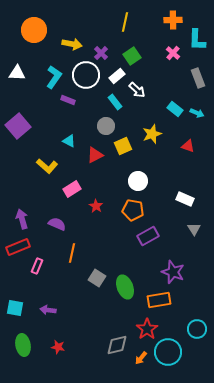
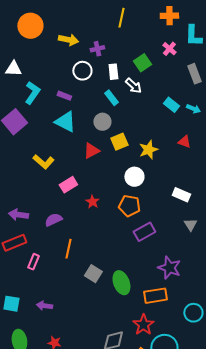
purple cross: (101, 53) -> (97, 49), turned 32
green square: (132, 56) -> (142, 63), moved
white circle: (86, 75) -> (82, 71), size x0.7
white rectangle: (117, 76) -> (113, 72), turned -56
cyan L-shape: (54, 77) -> (32, 93), moved
yellow star: (152, 134) -> (148, 150), moved
cyan triangle: (69, 141) -> (65, 122), moved, size x1.6
purple arrow: (22, 219) -> (18, 215), turned -66
purple semicircle: (57, 224) -> (53, 220), turned -48
cyan circle: (197, 329) -> (193, 313), moved

